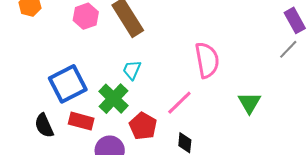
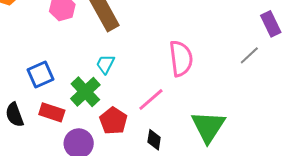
gray line: (288, 49) -> (249, 55), moved
blue square: (68, 84) -> (40, 74), size x0.7
green triangle: (249, 103) -> (208, 127), moved, size x1.5

